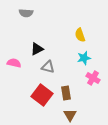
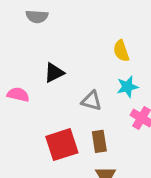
gray triangle: (48, 67) -> (92, 101), moved
red square: (42, 95) -> (62, 145), turned 35

